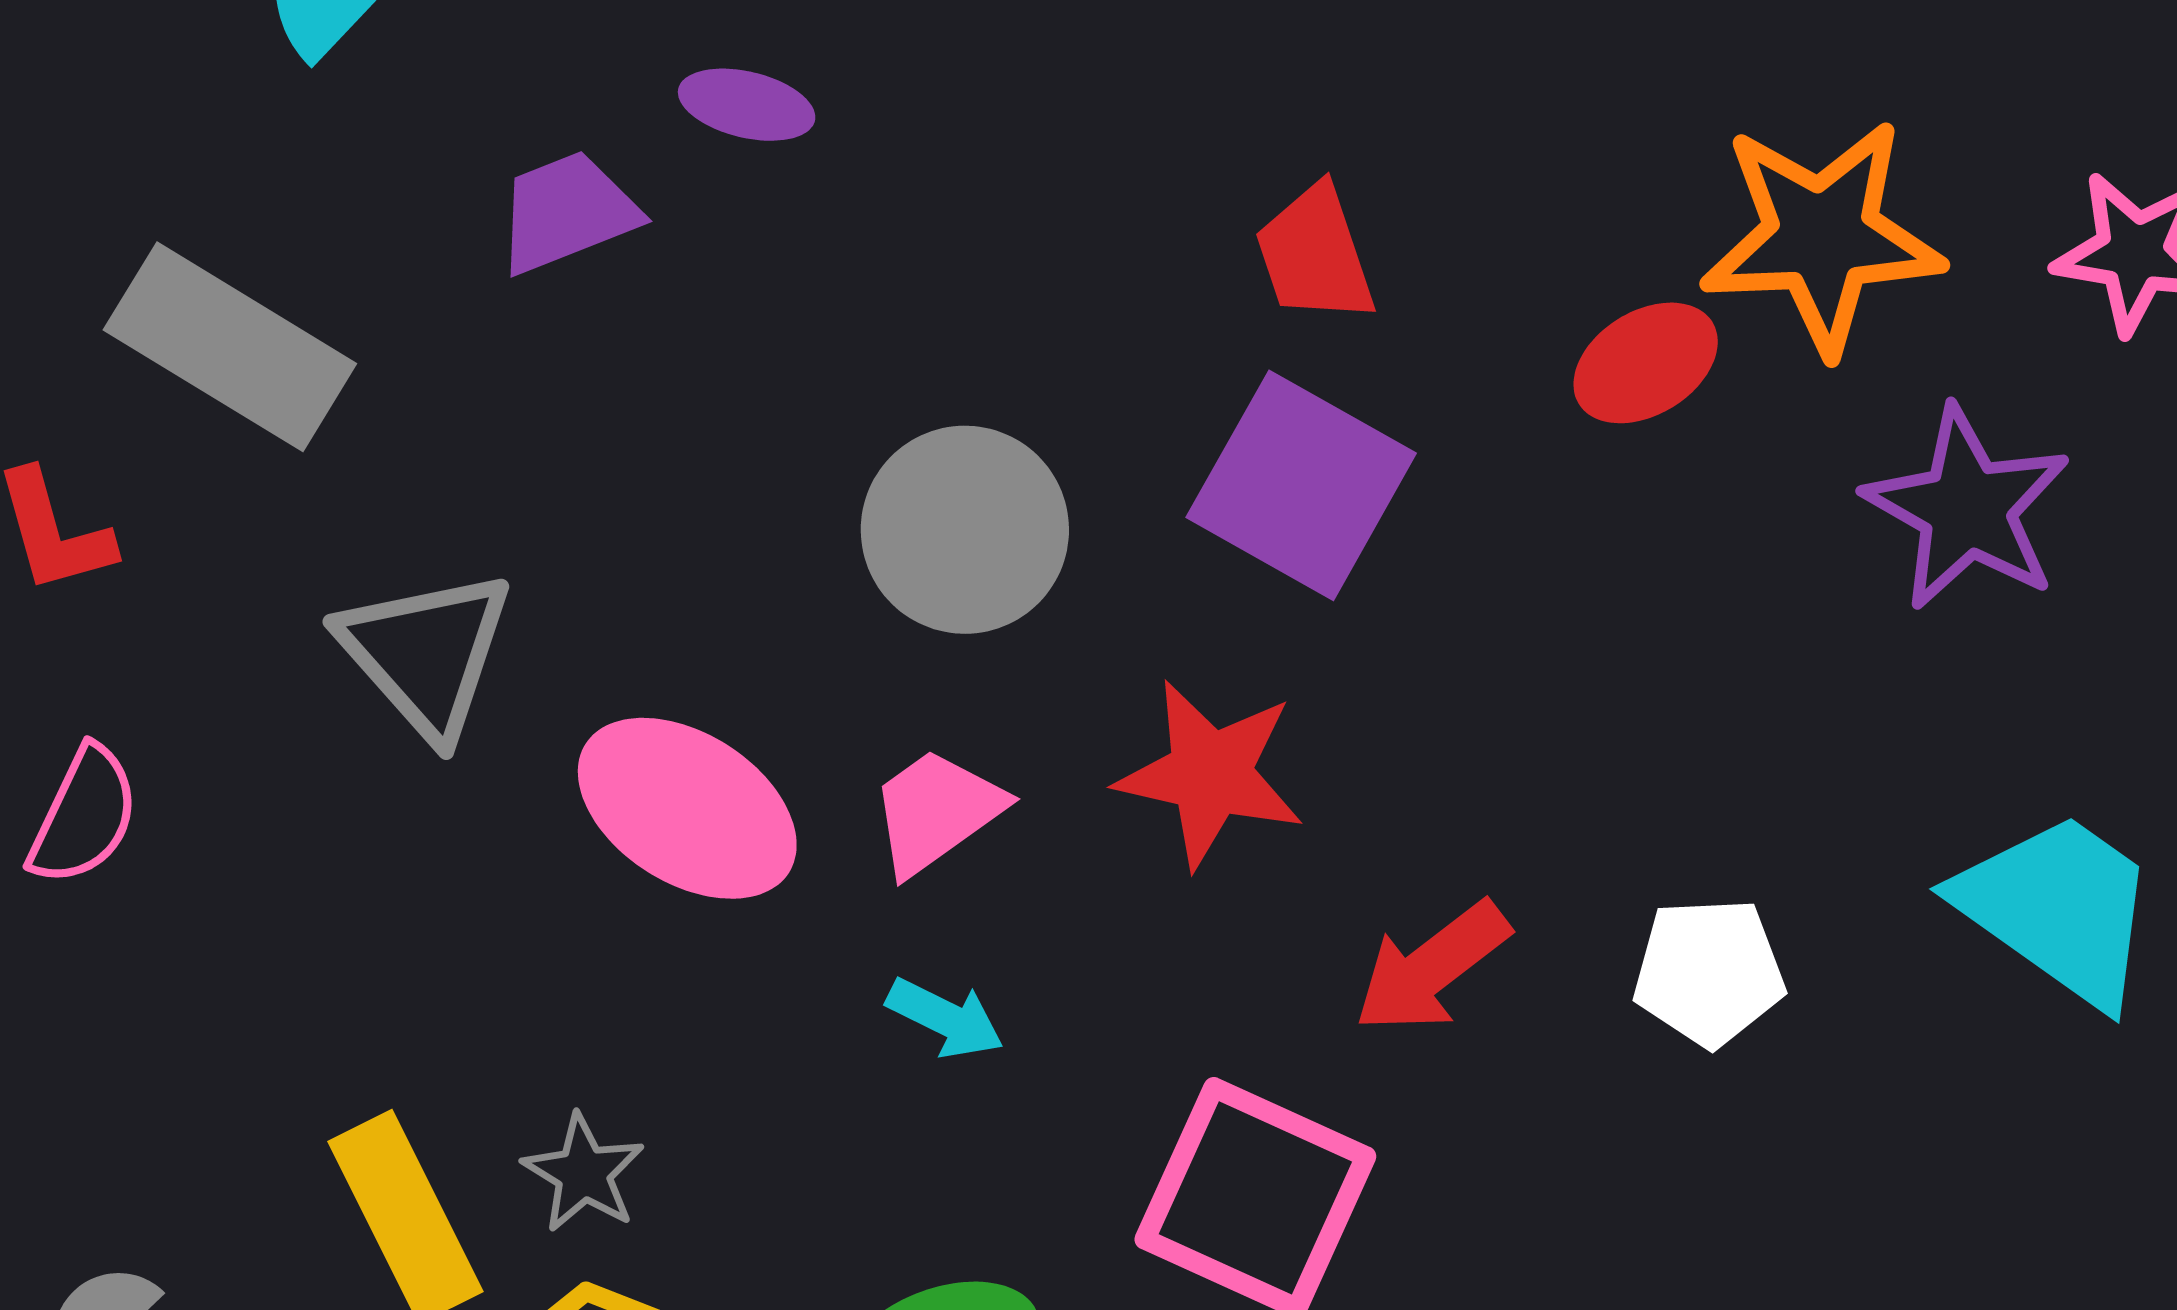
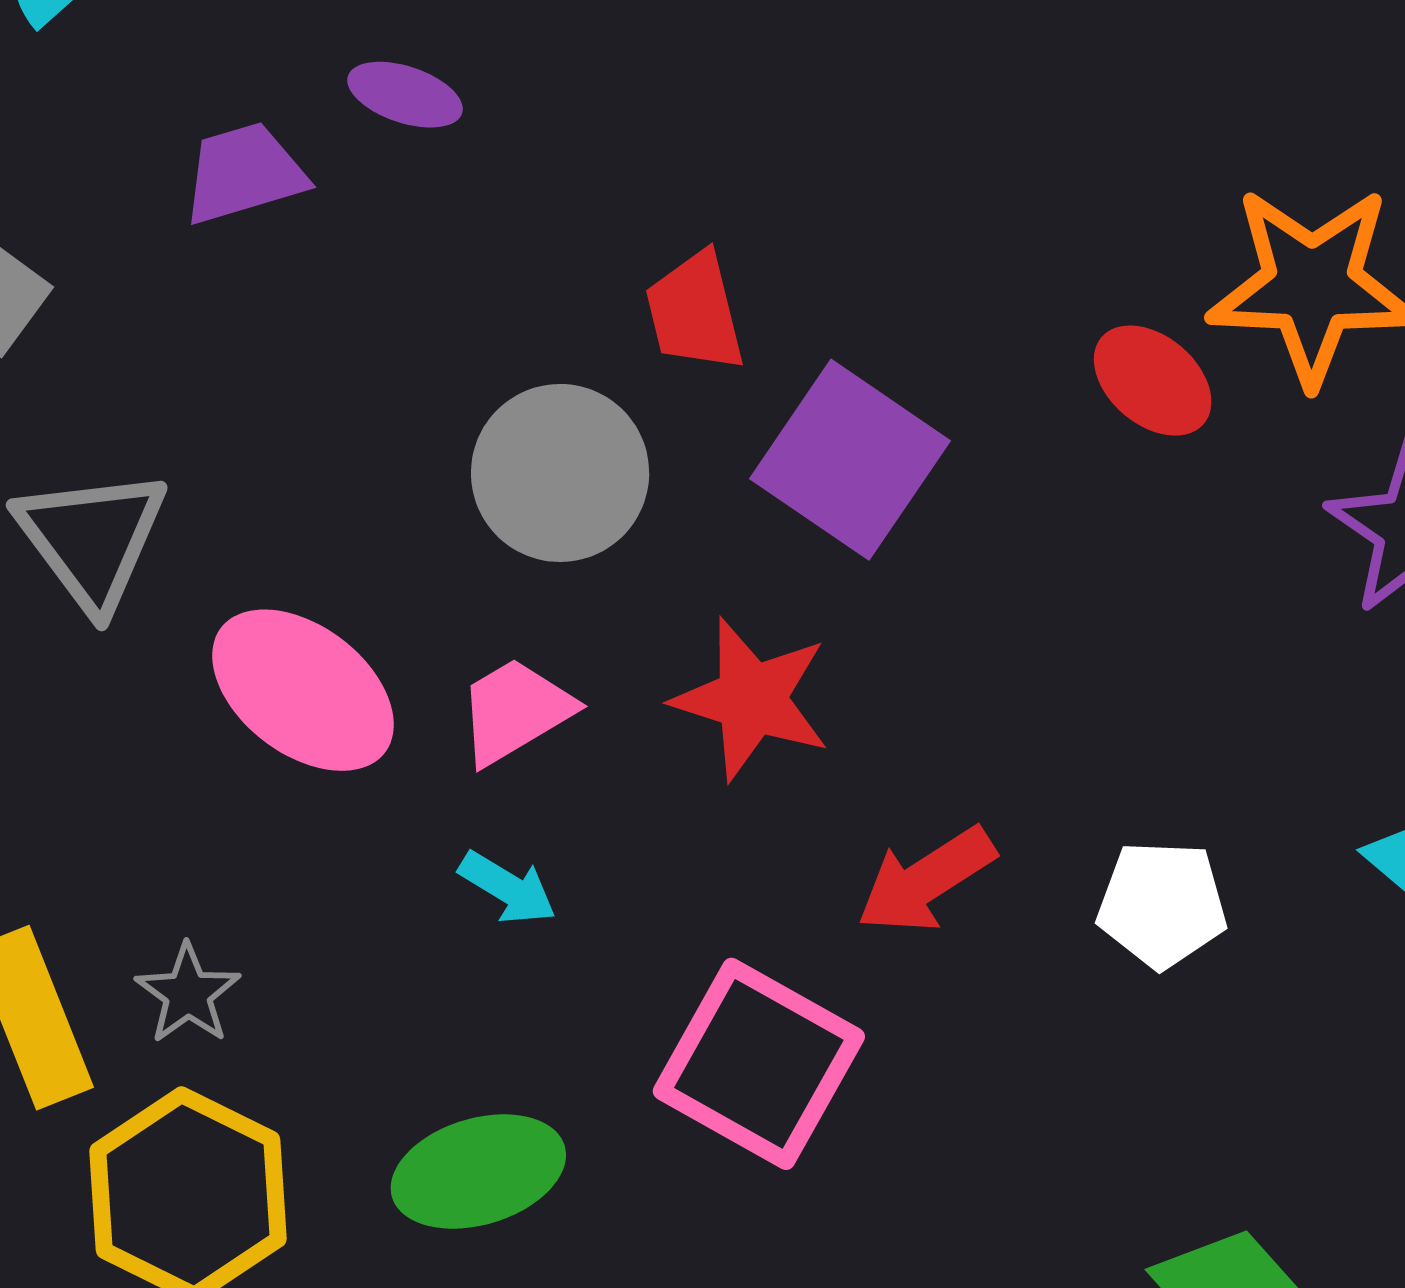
red trapezoid: (1315, 254) -> (695, 312), moved
red ellipse: (1646, 363) -> (1153, 381), turned 67

